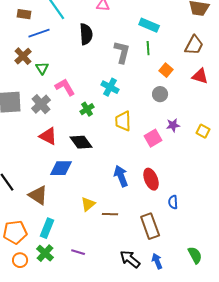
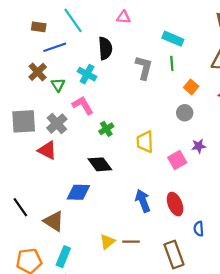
cyan cross: (110, 87) -> (87, 74), moved
red triangle: (48, 136) -> (47, 150), moved
yellow triangle: (88, 204) -> (107, 242), moved

